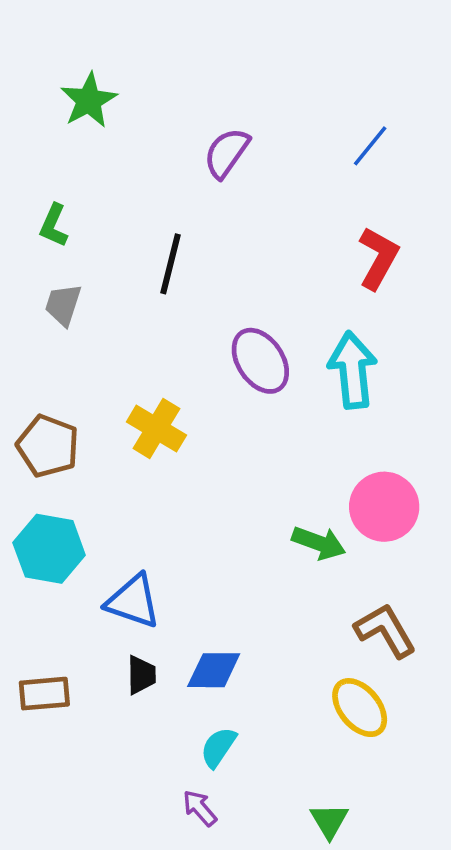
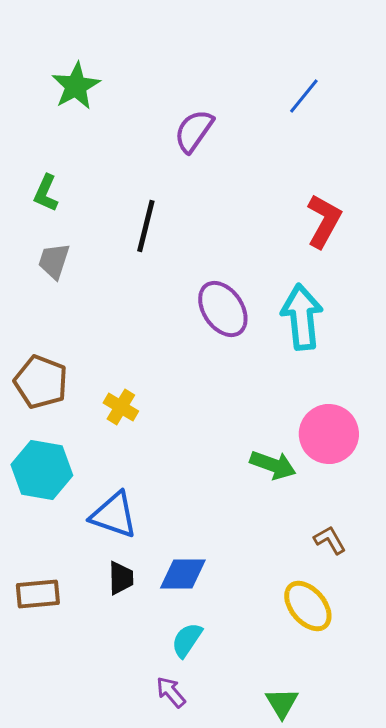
blue line: (370, 146) -> (304, 96), moved
yellow cross: (156, 429) -> (121, 407), moved, size x0.7
brown L-shape: (385, 630) -> (330, 540), size x0.6

